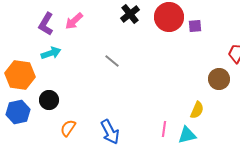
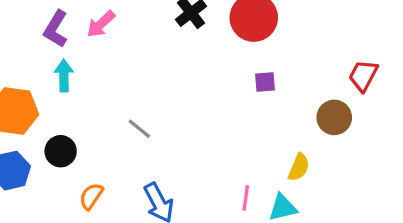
purple square: (195, 26) -> (265, 82), moved
cyan arrow: (51, 53) -> (64, 76), turned -72
gray line: (112, 61) -> (139, 129), moved

